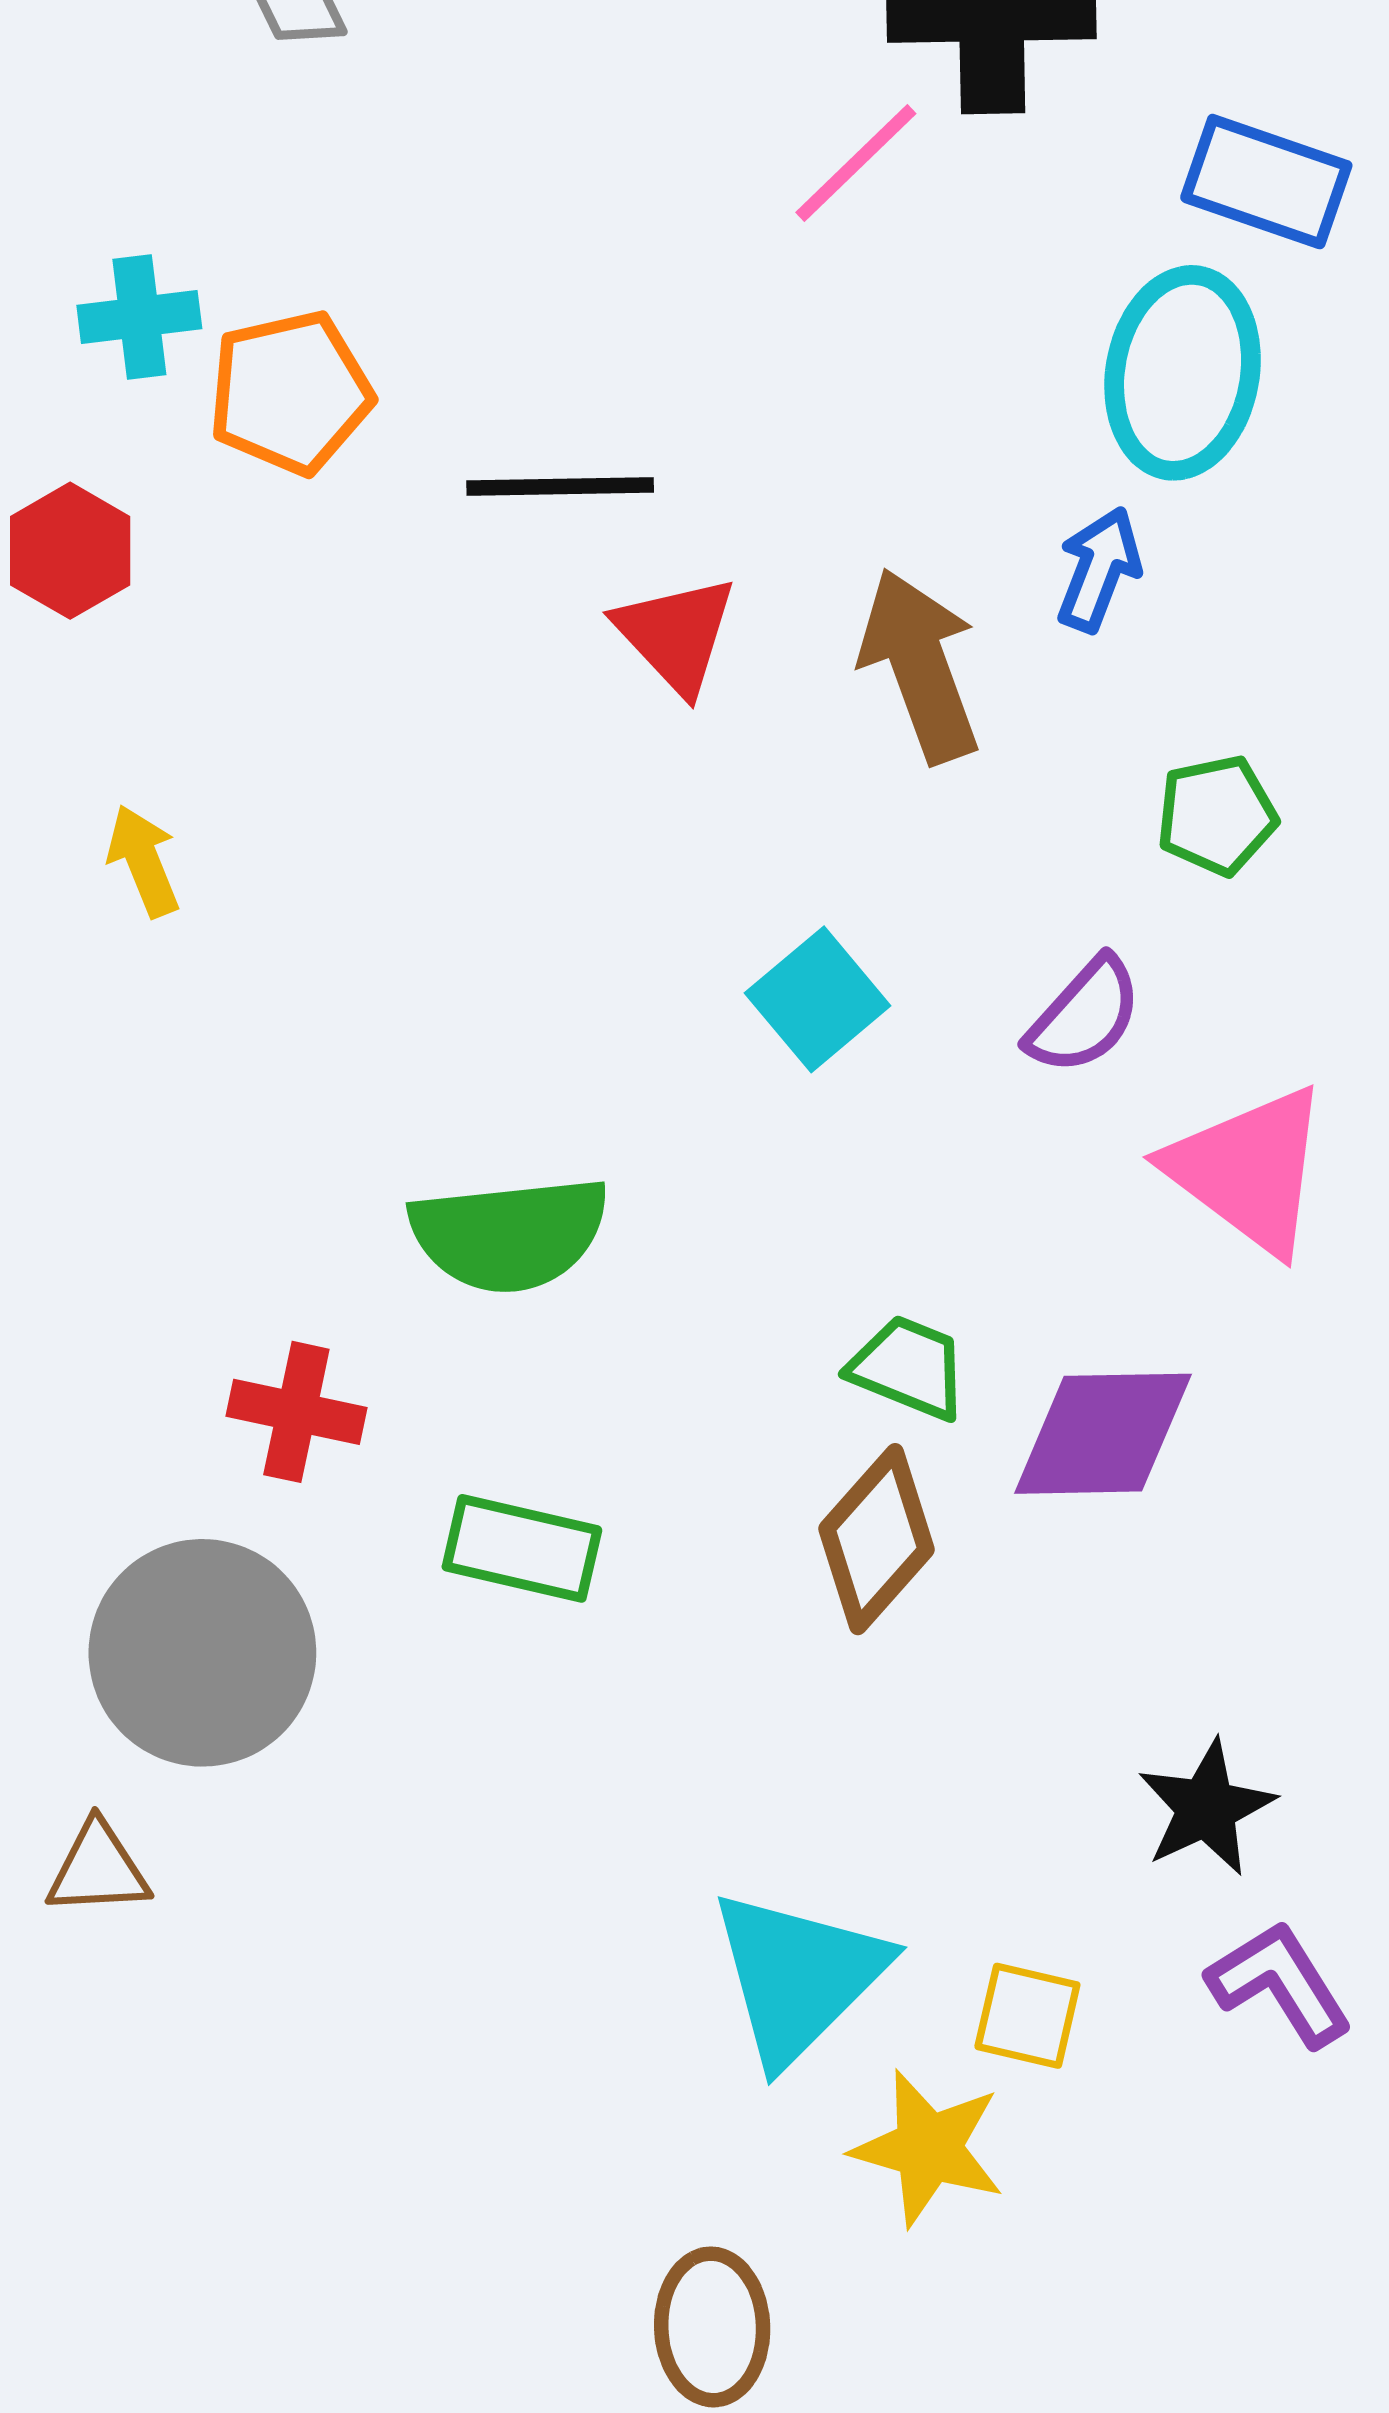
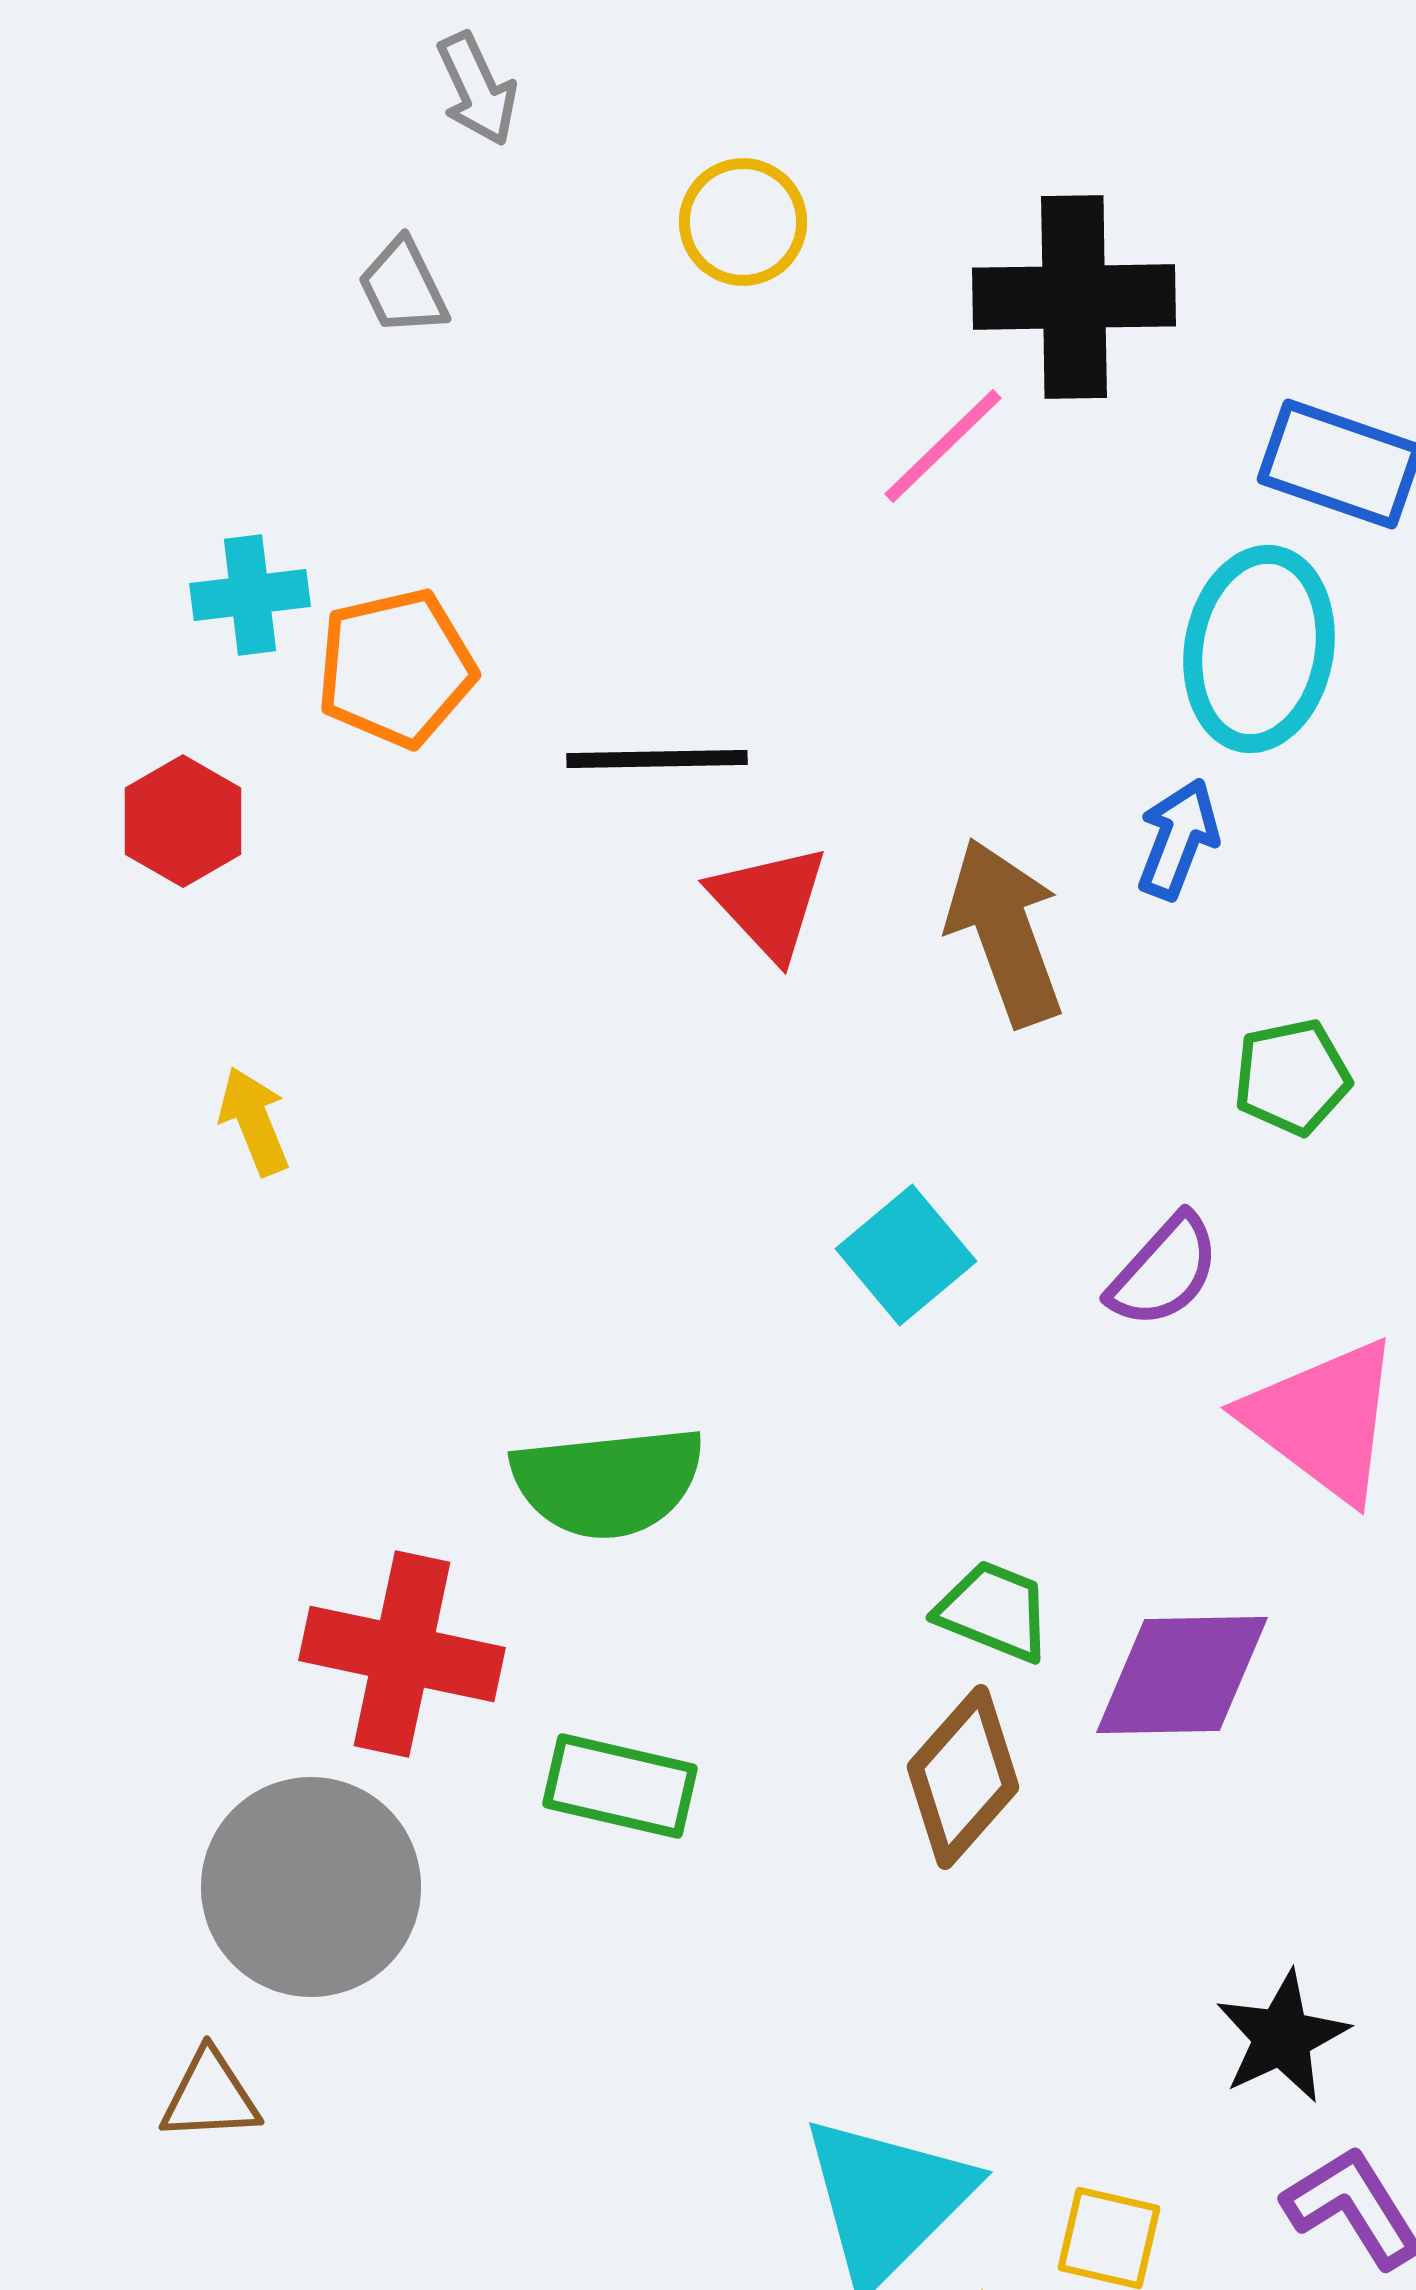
red cross: (296, 1412) -> (402, 1654), size x1.5

